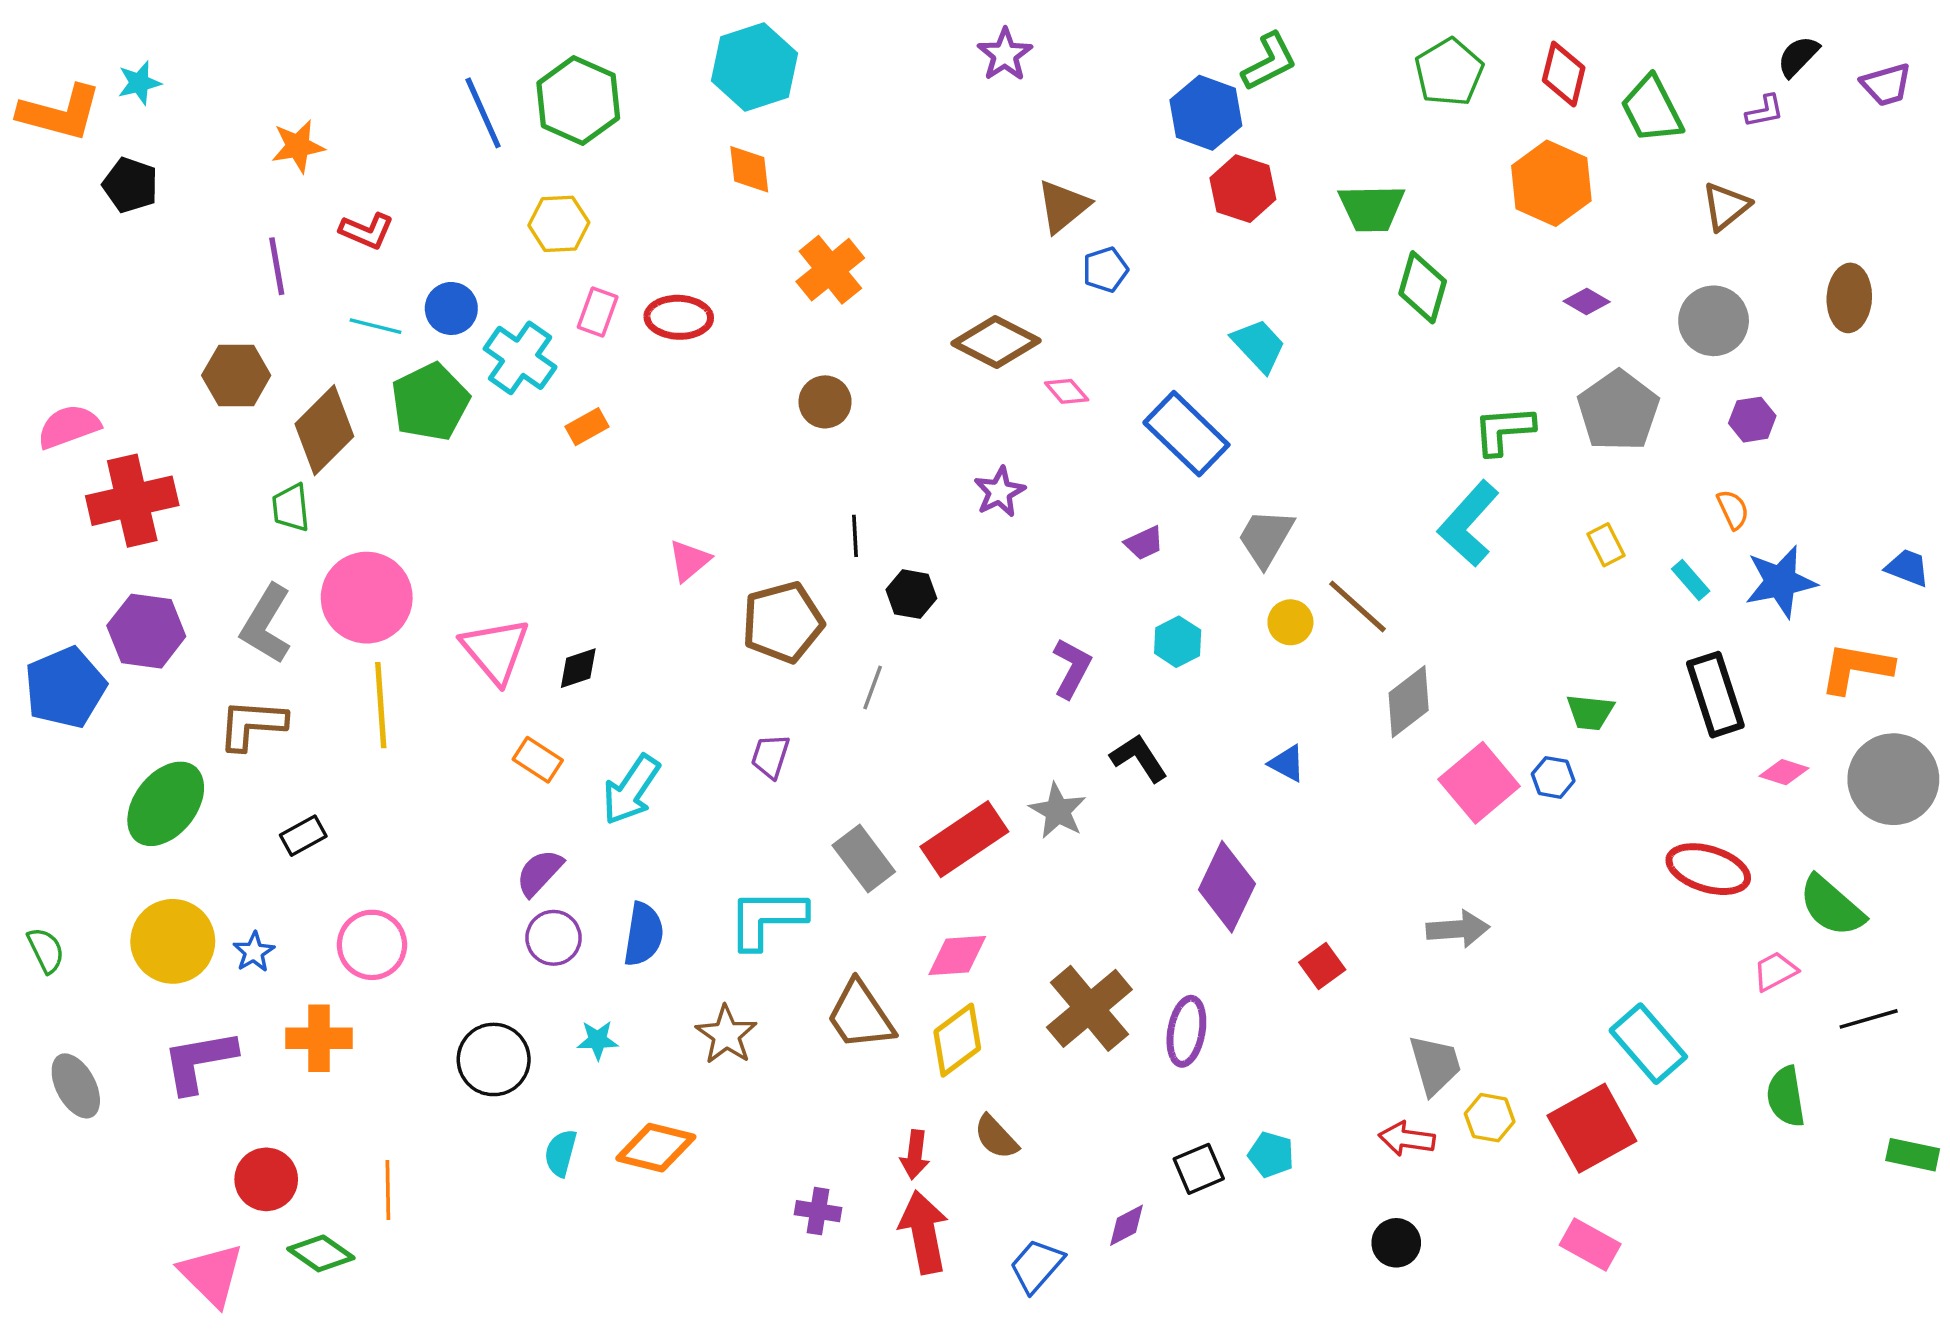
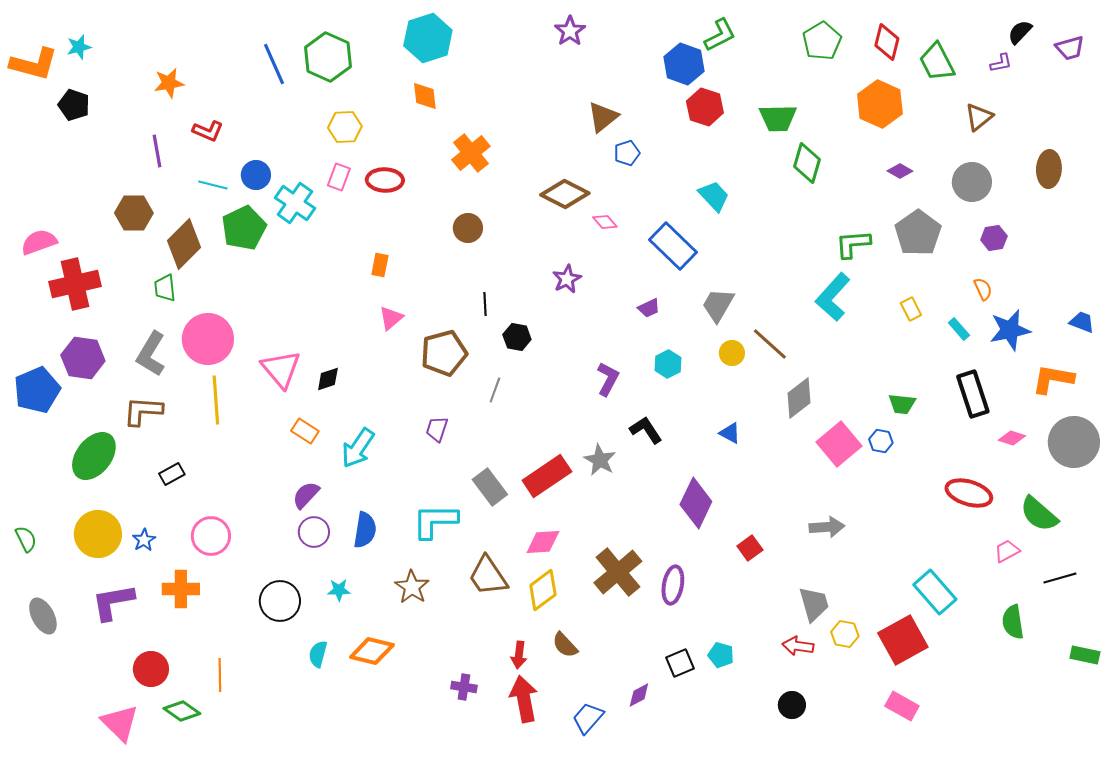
yellow hexagon: (559, 224) -> (345, 127), moved
orange rectangle: (587, 427) -> (380, 265), moved, turned -50

